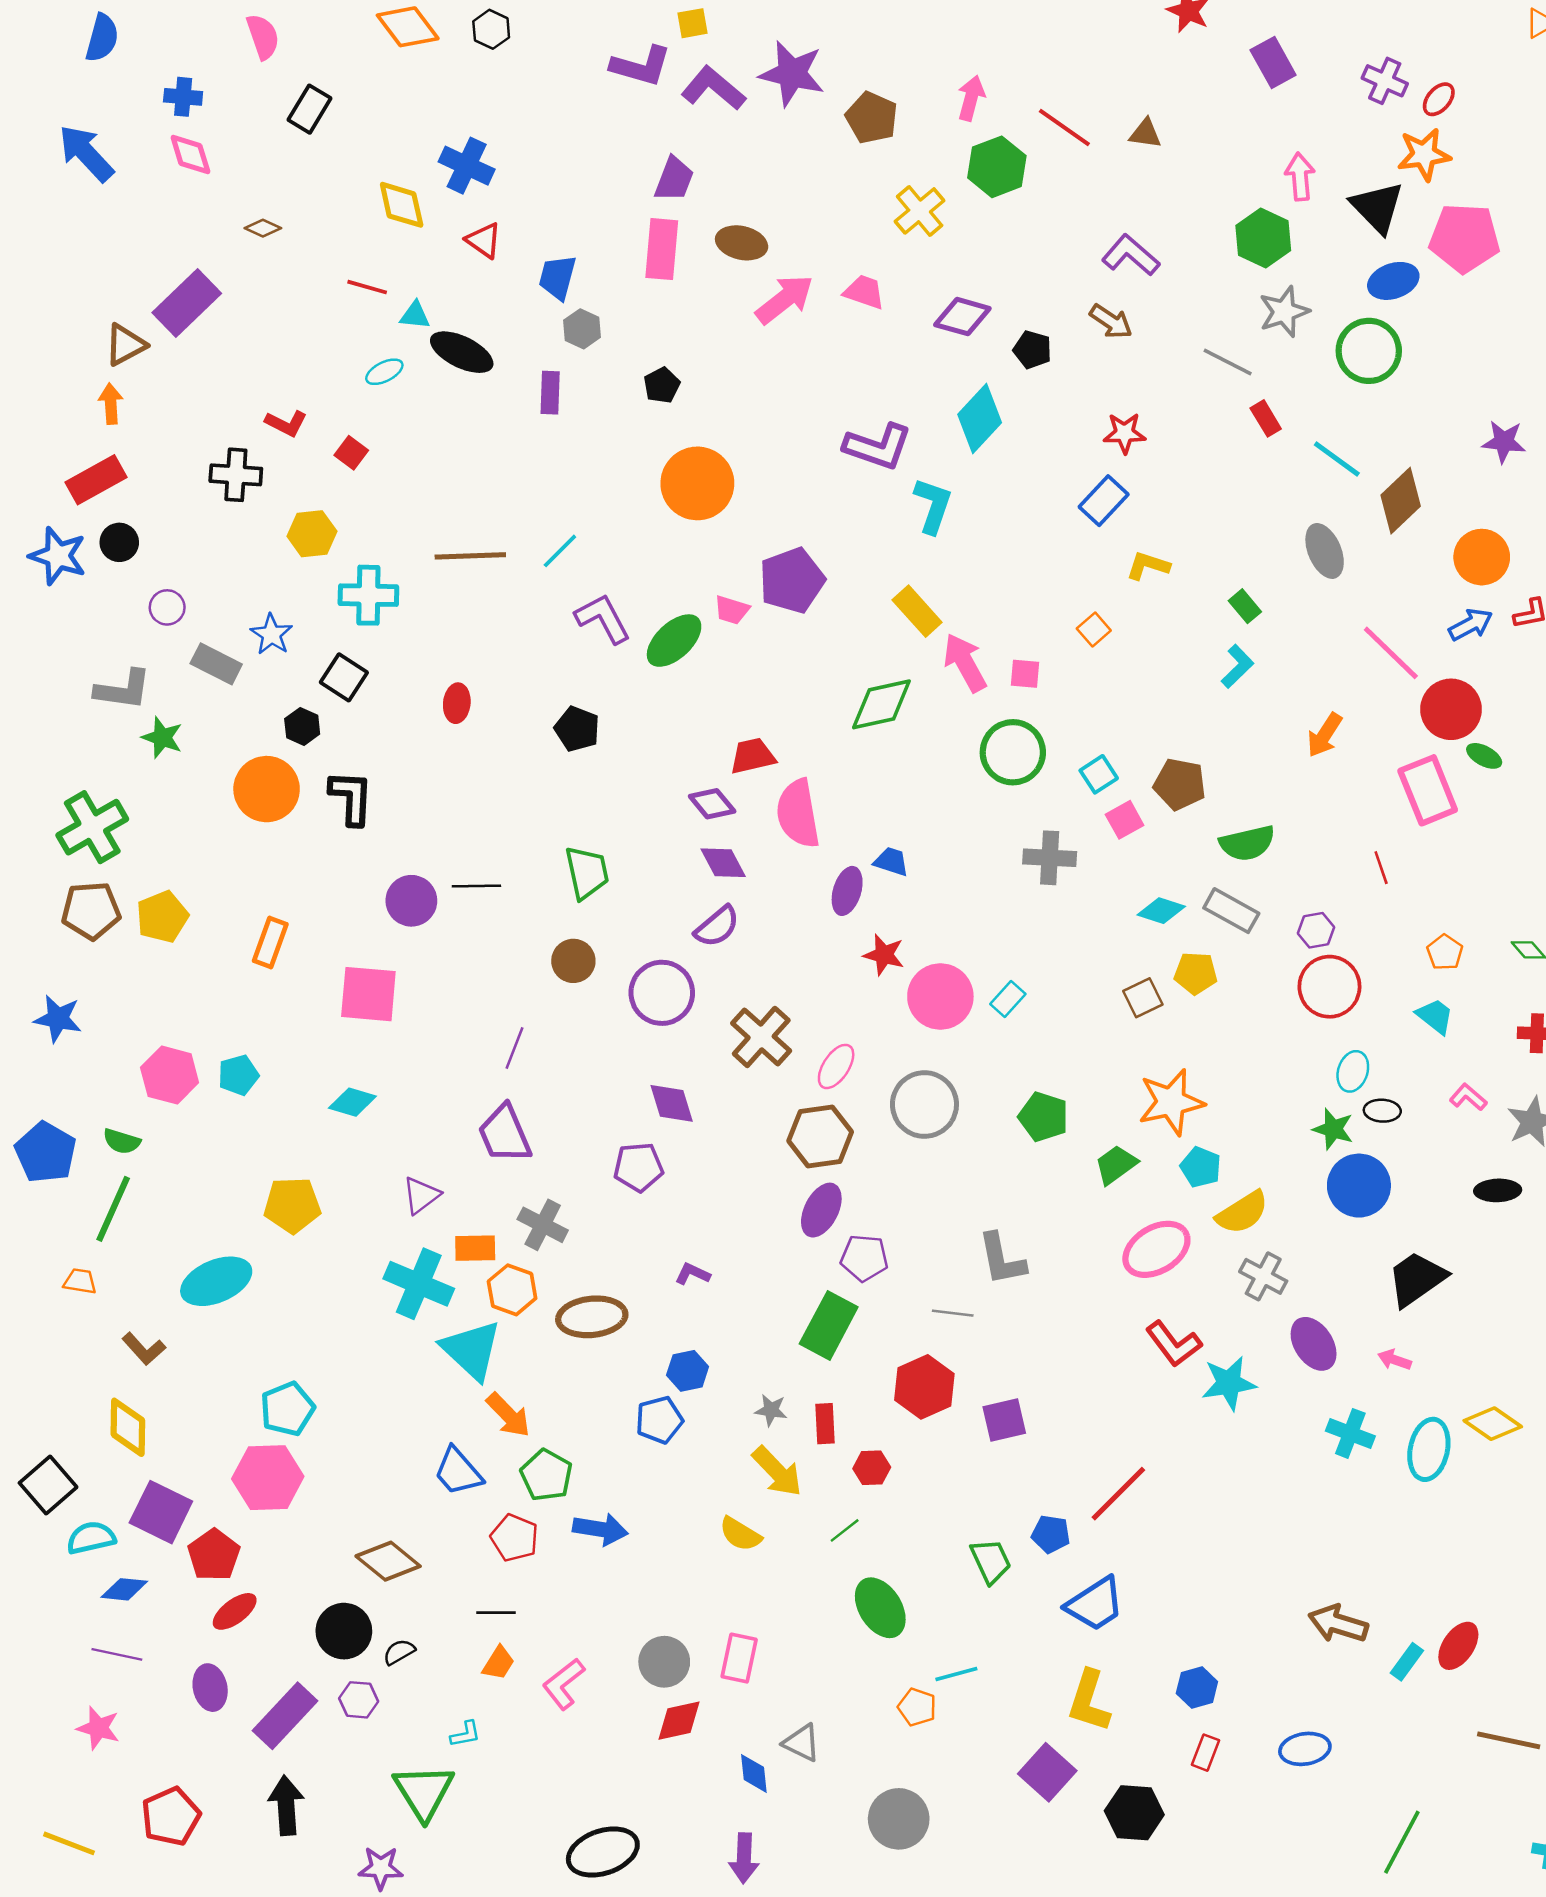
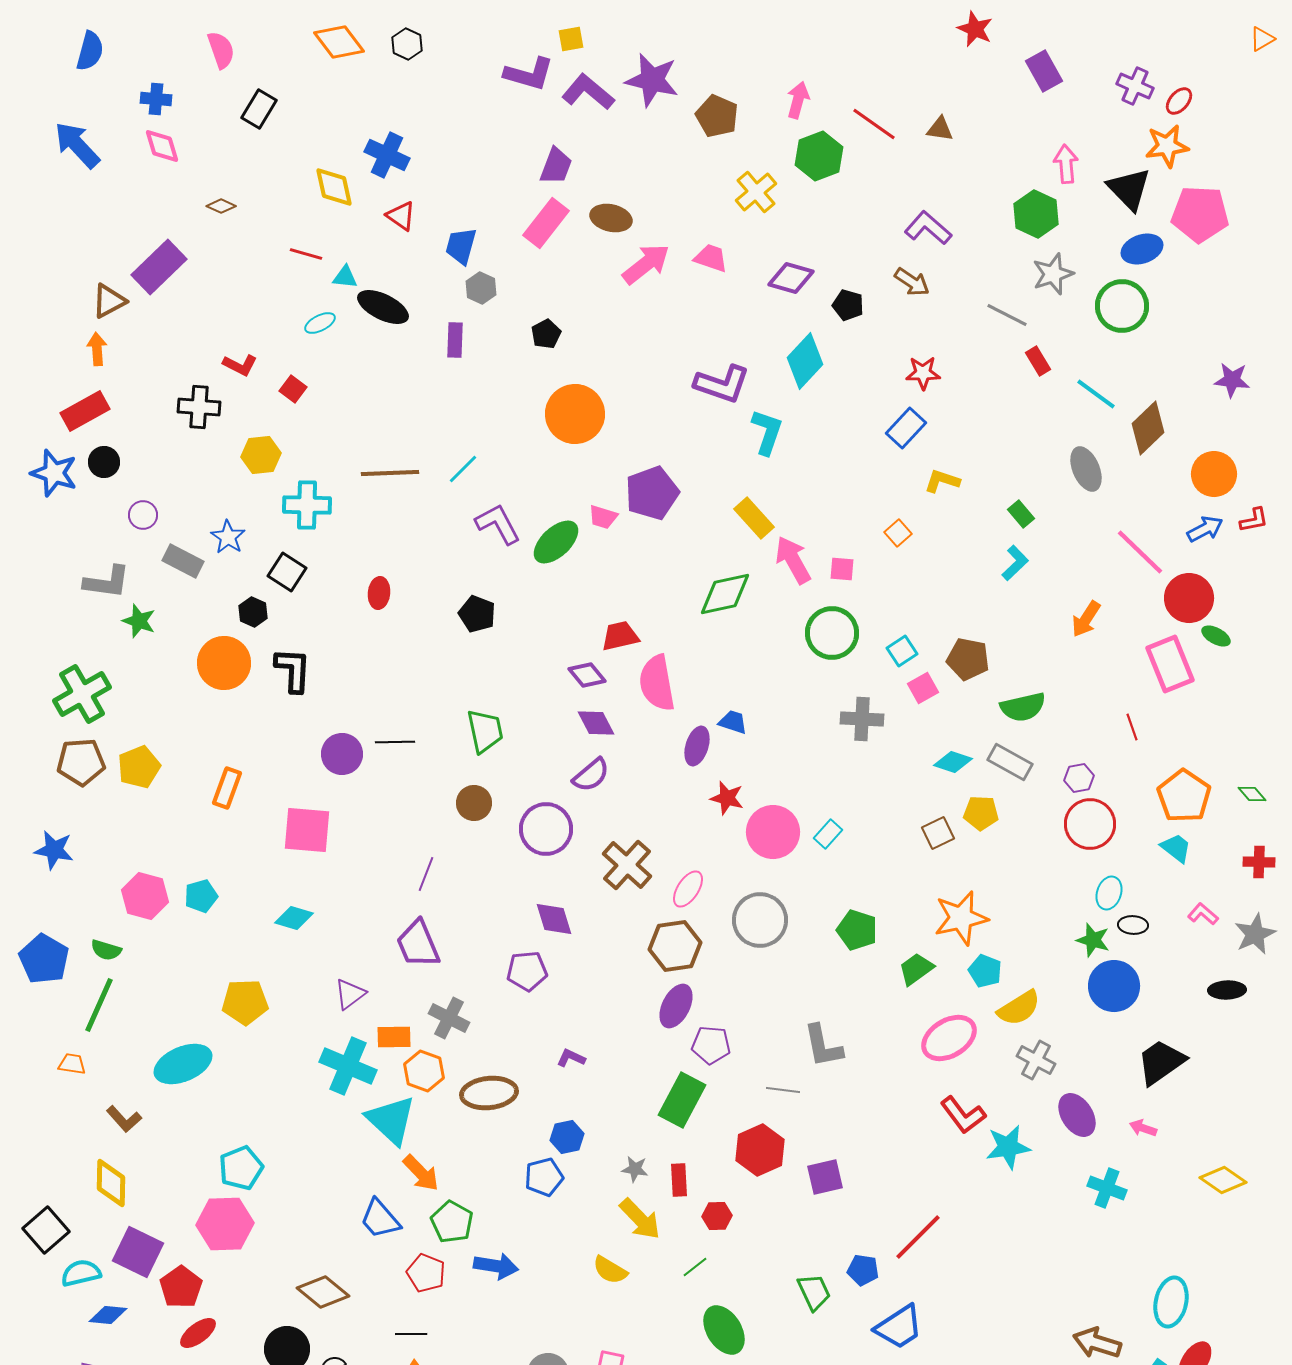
pink rectangle: (662, 249) -> (546, 223), turned 33
orange pentagon: (1445, 952) -> (1184, 796), size x1.8
cyan ellipse: (1429, 1449) -> (1171, 1302), moved

